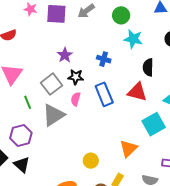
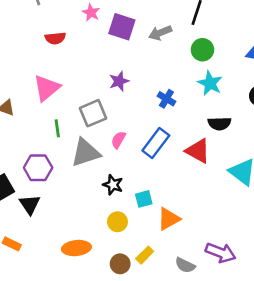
black semicircle: (148, 67) -> (219, 124), turned -108
black star: (76, 77) -> (113, 185), moved
blue rectangle: (104, 94) -> (156, 143), turned 45
cyan square: (154, 124) -> (144, 199), moved, size x0.6

